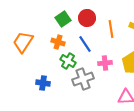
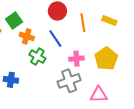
green square: (63, 19) -> (14, 21), moved
gray cross: (83, 79) -> (69, 81), moved

